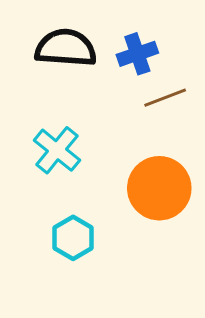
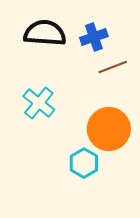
cyan hexagon: (73, 238) -> (84, 163), moved

